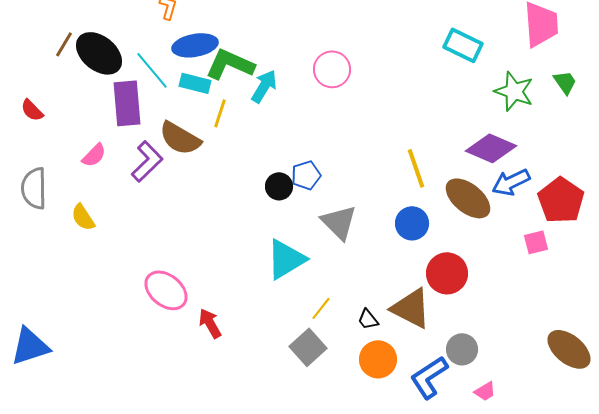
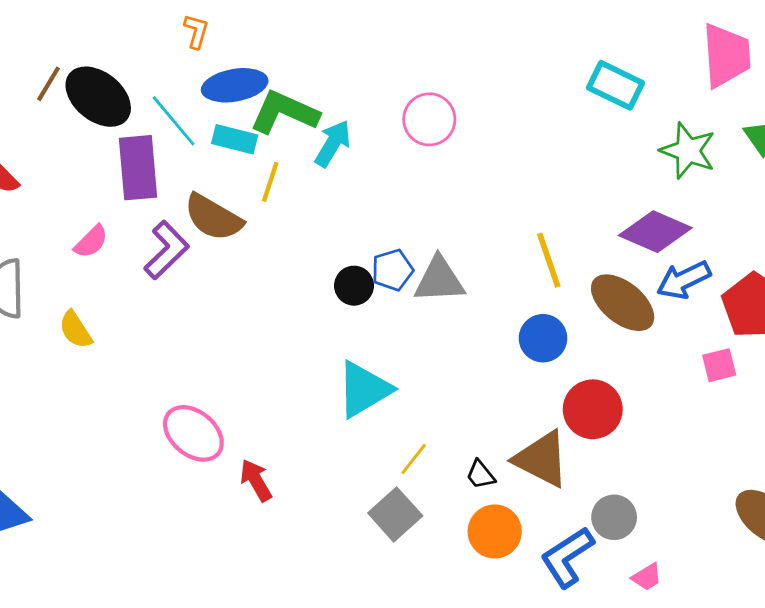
gray triangle: (339, 222) -> (439, 280), moved, turned -48

